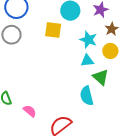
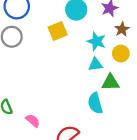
yellow square: (53, 30) -> (58, 31), turned -30
green triangle: (101, 77) -> (110, 82), turned -42

